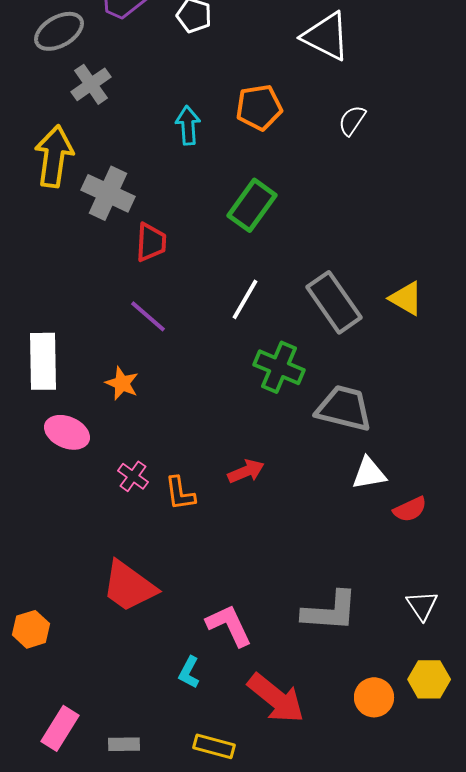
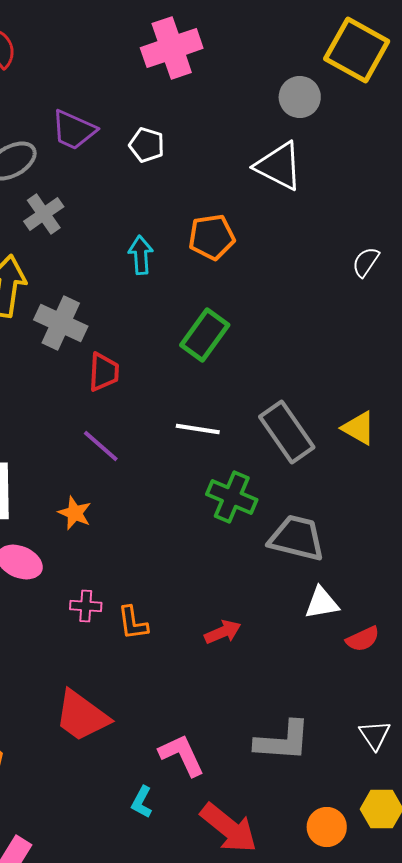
white semicircle: (352, 120) -> (366, 262), moved
white line: (245, 299) -> (198, 429), turned 69
red arrow: (246, 471) -> (223, 632), moved
pink cross: (133, 476) -> (86, 606), turned -32

